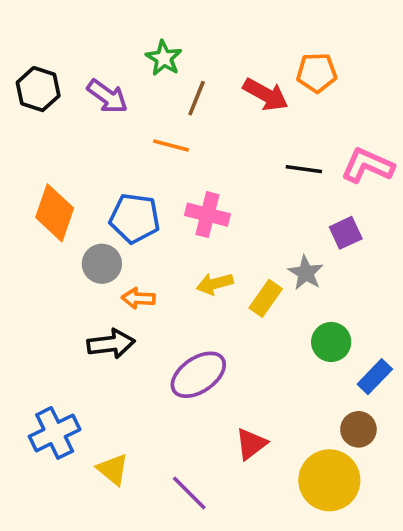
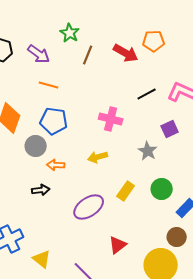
orange line: (171, 145) -> (49, 85), moved
black line: (304, 169) -> (147, 94), turned -36
pink cross: (207, 215) -> (111, 119), moved
yellow rectangle: (266, 298) -> (126, 191), moved
black arrow: (111, 344) -> (41, 190), size x0.7

